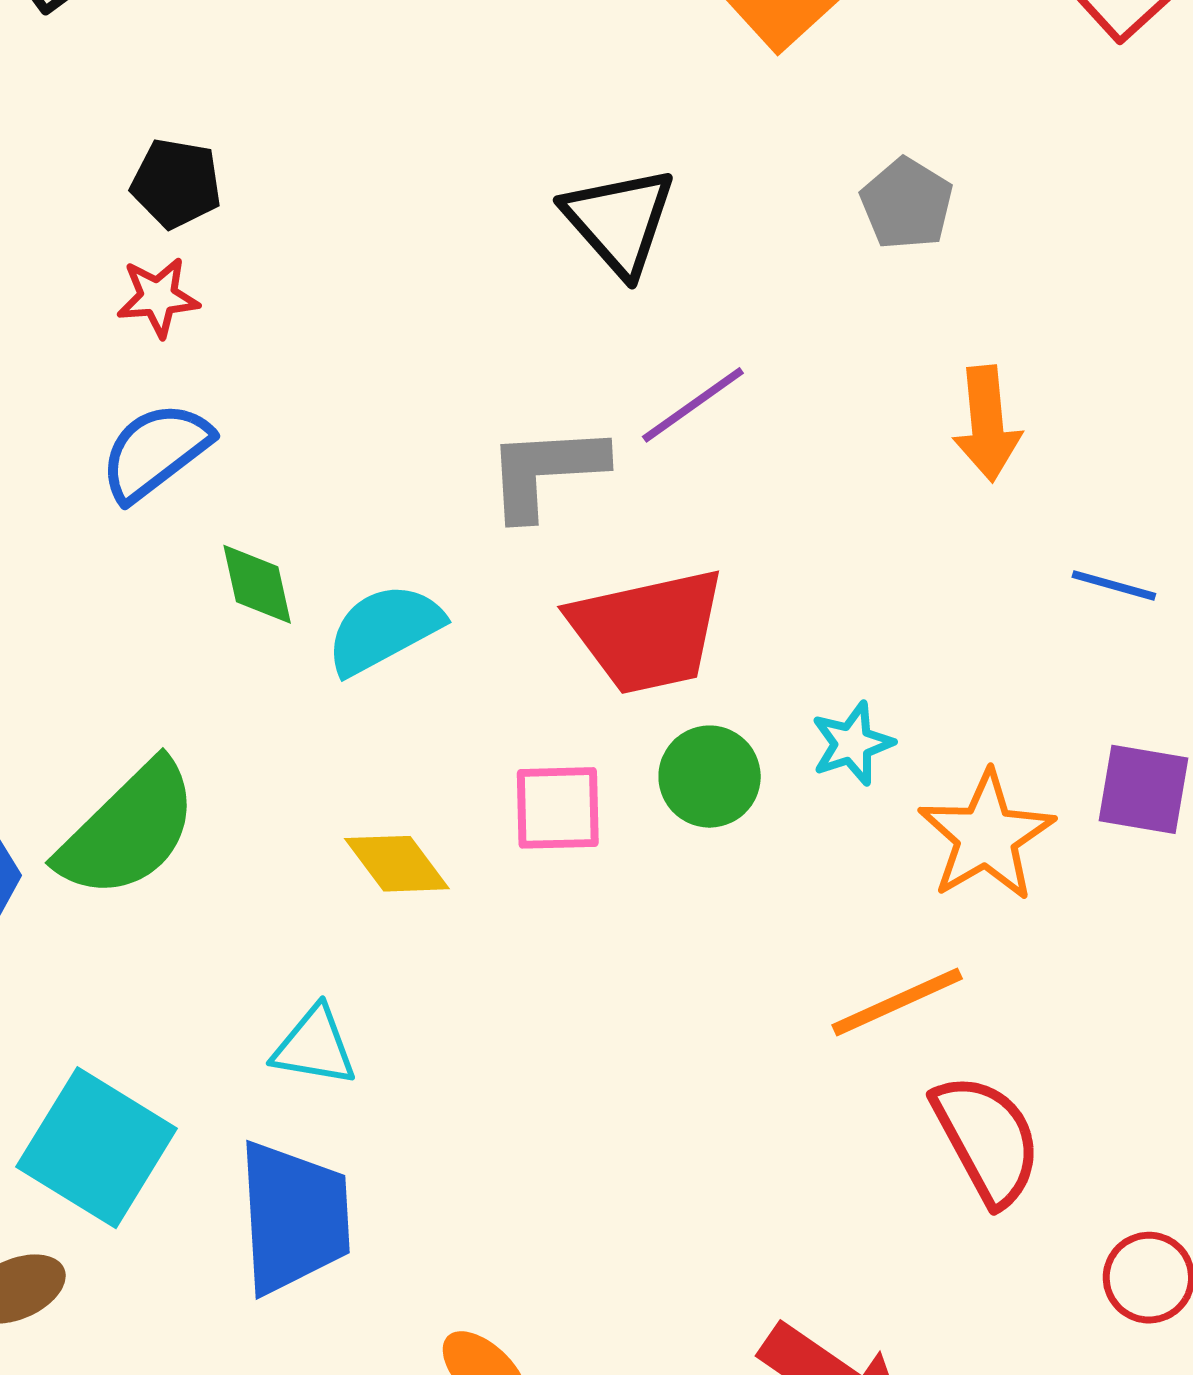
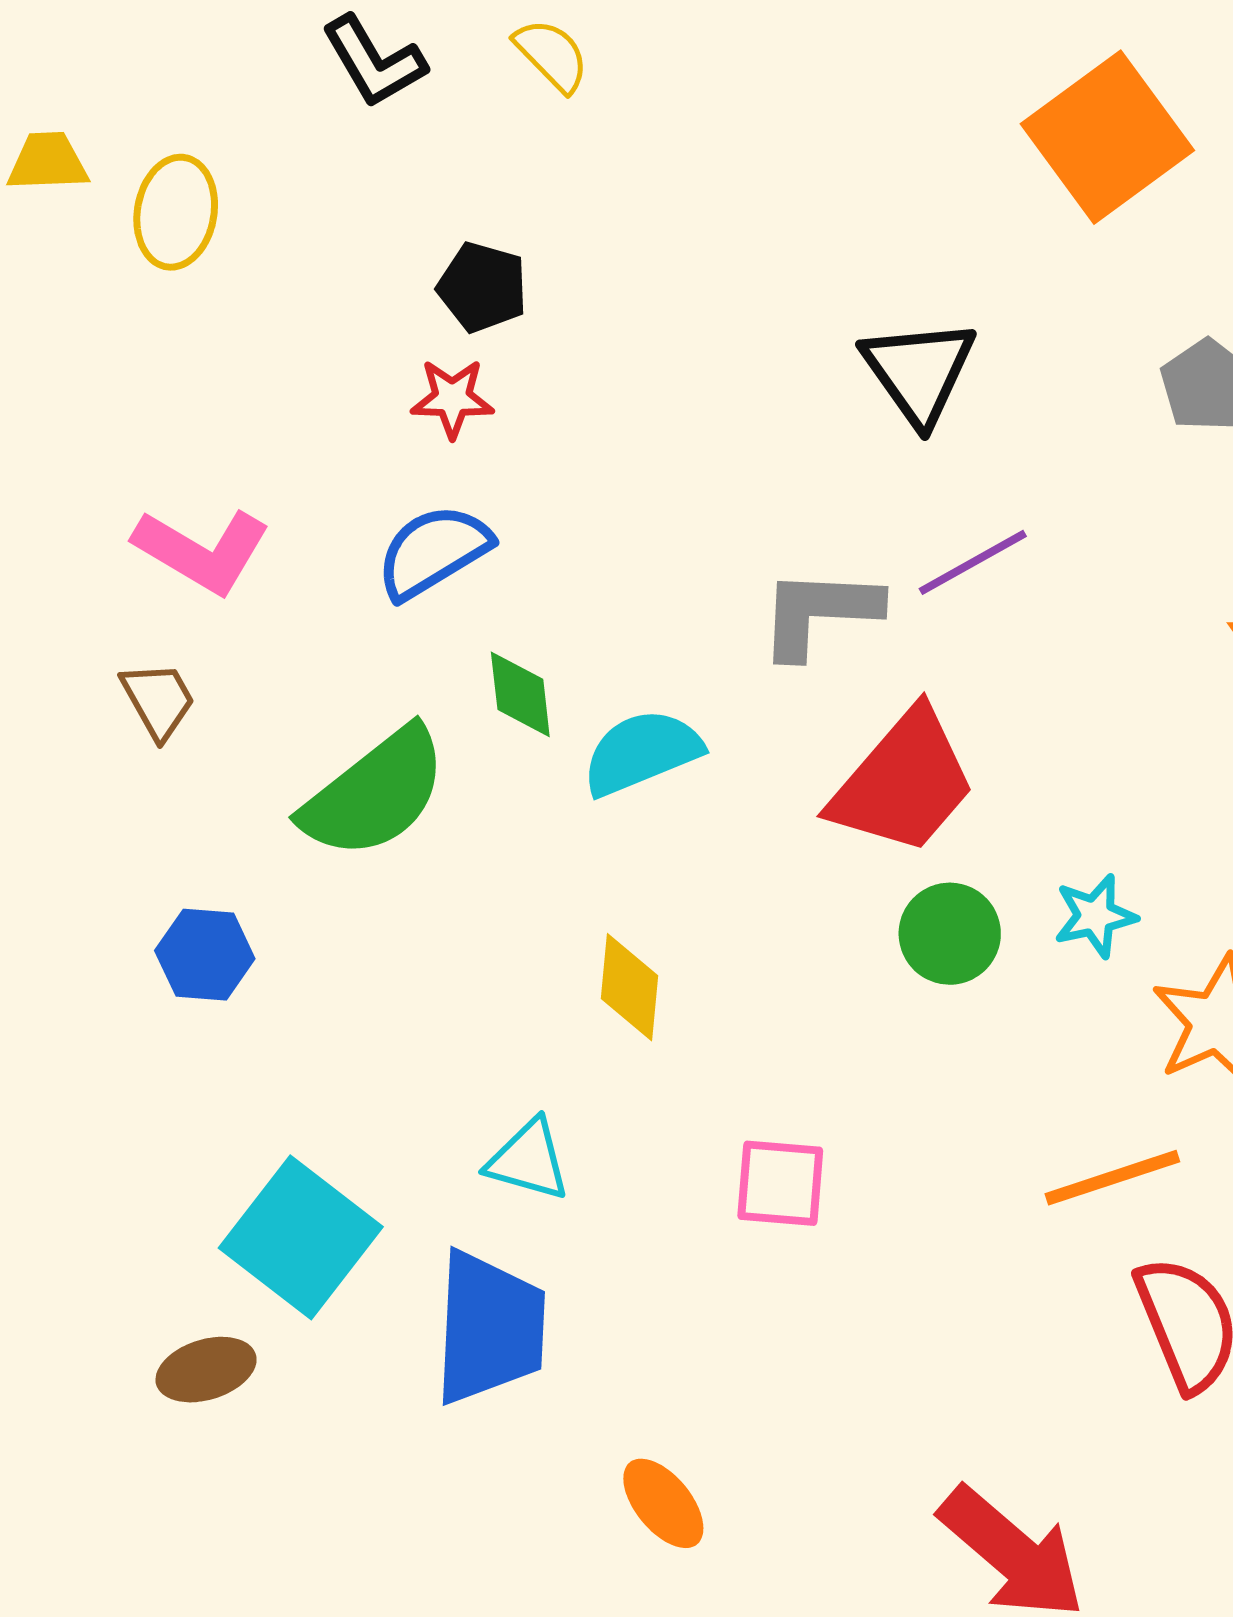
red trapezoid: (647, 631) -> (903, 782), turned -43
pink square: (558, 808) -> (780, 1183), moved
green semicircle: (128, 830) -> (375, 793), moved
yellow diamond: (397, 864) -> (630, 987), turned 36

